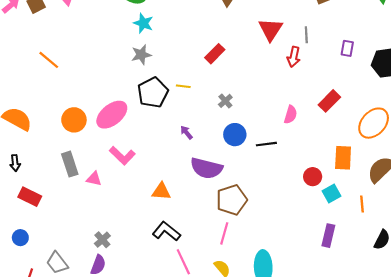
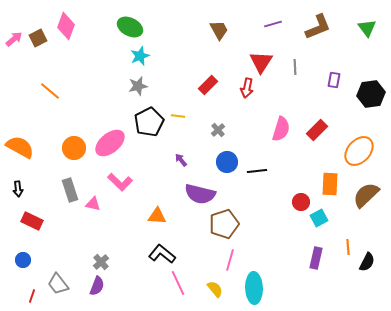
cyan star: (143, 23) -> (140, 56), turned 30
red arrow: (294, 57) -> (247, 88), moved
pink semicircle: (291, 115) -> (281, 129), moved, size x1.4
orange line: (362, 204) -> (348, 247), moved
pink line: (224, 233) -> (230, 260), moved

